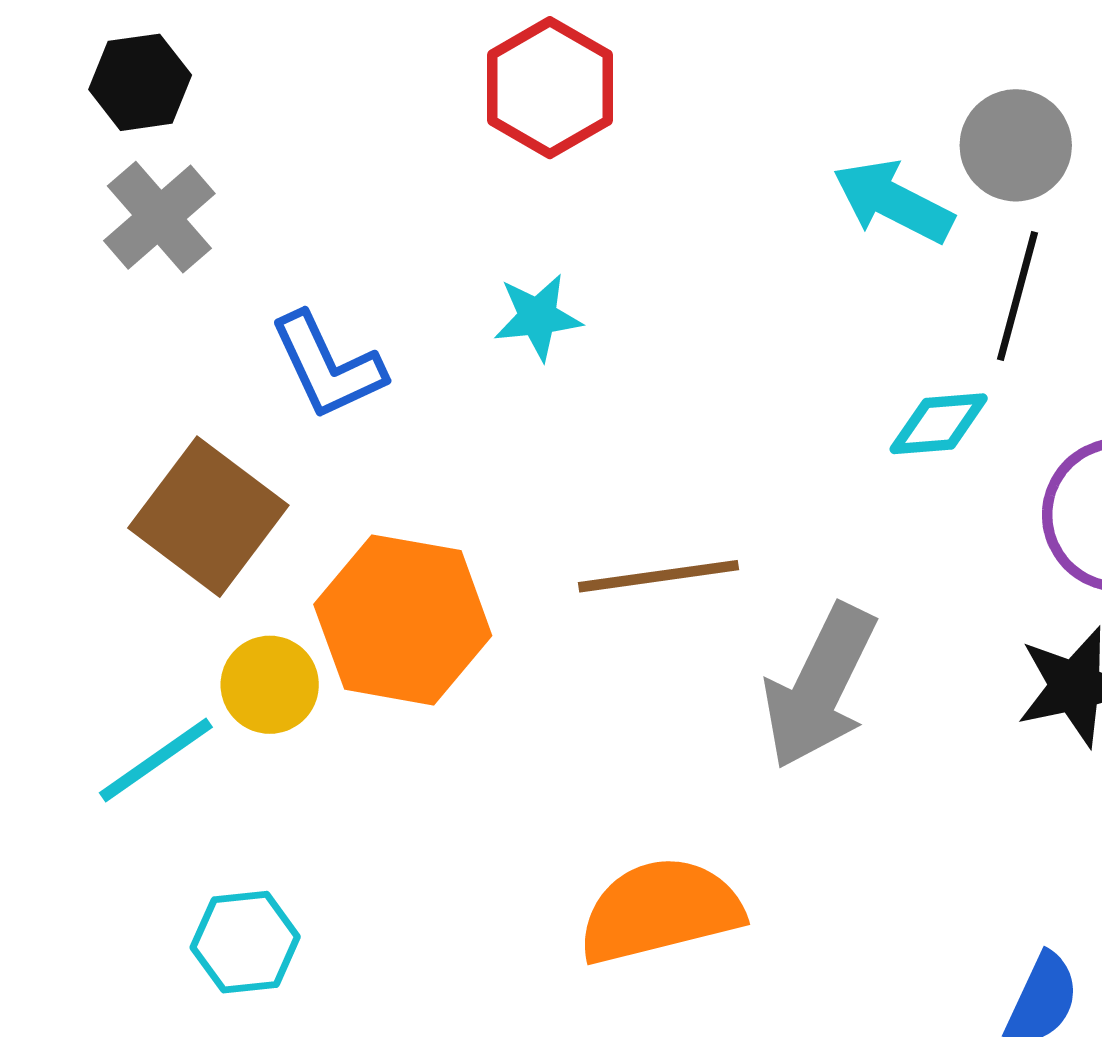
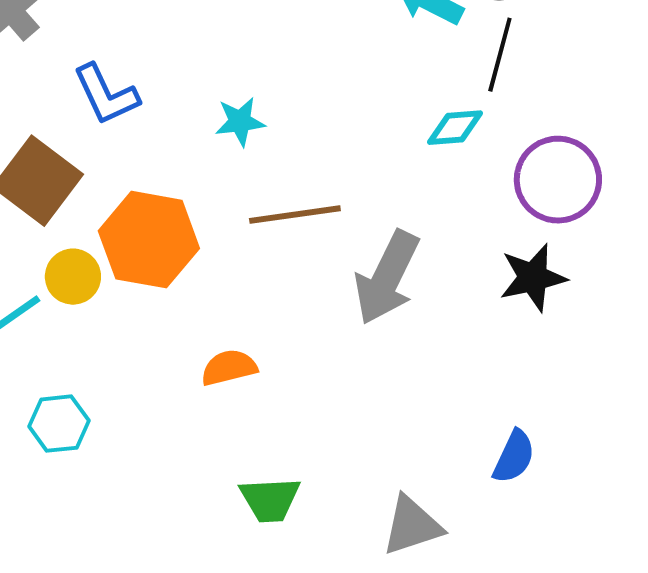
cyan star: (538, 317) -> (240, 122), moved
orange semicircle: (660, 911) -> (229, 368), moved, size x0.6

